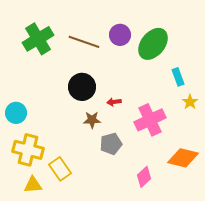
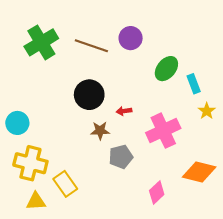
green ellipse: (153, 44) -> (166, 69), moved, size x0.7

